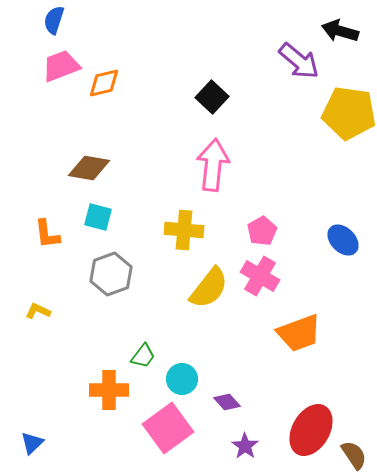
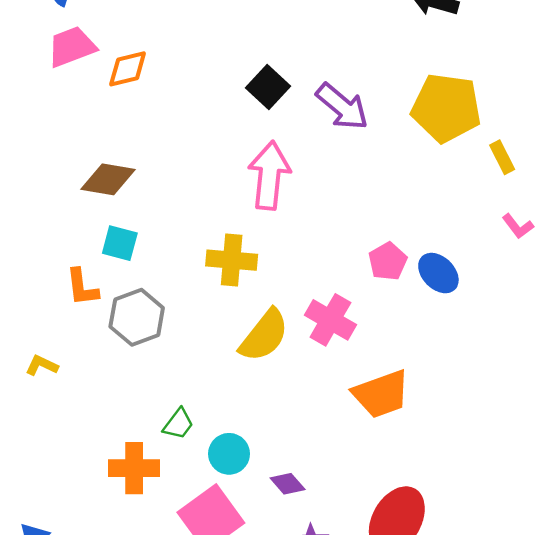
purple arrow: (299, 61) -> (342, 107), moved
pink pentagon: (262, 231) -> (388, 261), moved
orange L-shape: (47, 234) -> (82, 287), moved

